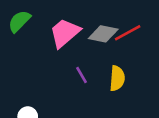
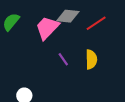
gray diamond: (103, 34) -> (68, 16), moved

